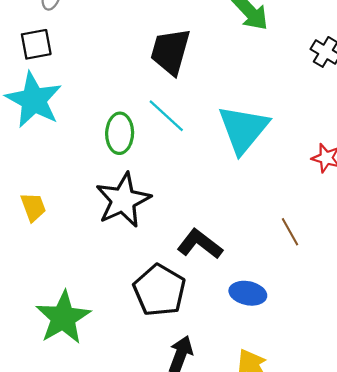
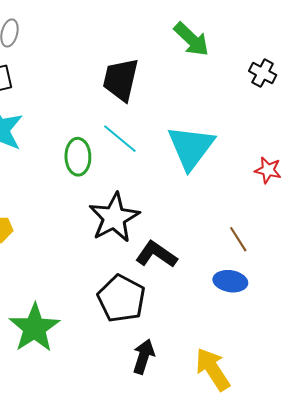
black star: (123, 200) -> (114, 218), moved
blue ellipse: (248, 293) -> (230, 281), moved

